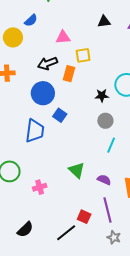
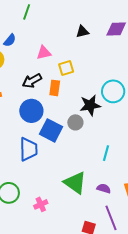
black star: (102, 96) -> (90, 105), size x1.5
blue square: (60, 115) -> (51, 130), size x1.6
gray circle: (105, 121) -> (75, 122), moved
green triangle: (77, 170) -> (75, 183), size x1.4

